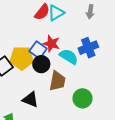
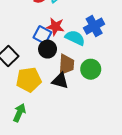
yellow pentagon: (22, 58) -> (29, 80), moved
green circle: (83, 98) -> (91, 69), moved
black triangle: (30, 100) -> (60, 81), moved

